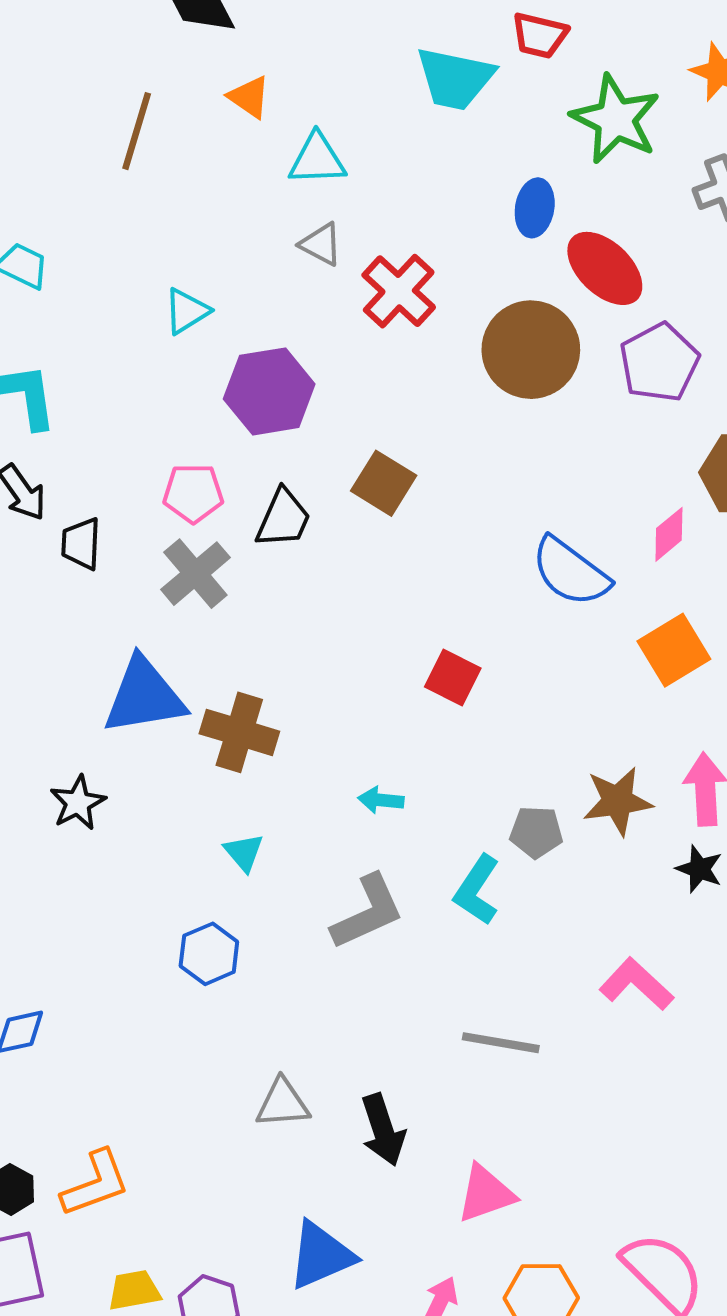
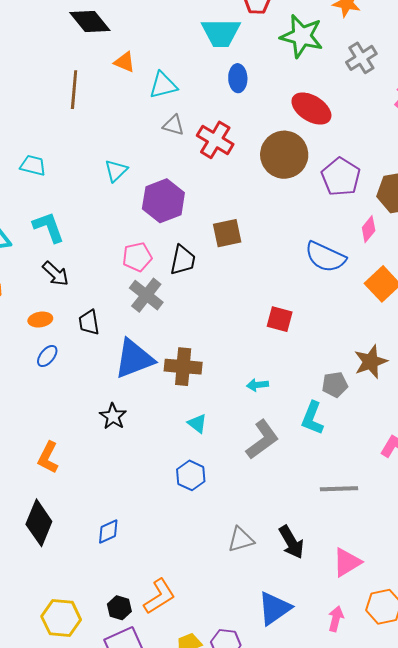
blue ellipse: (535, 208) -> (238, 78), moved
purple pentagon: (659, 362) -> (341, 177), moved
brown square: (384, 483) -> (227, 233), turned -32
black trapezoid: (81, 544) -> (89, 322), moved

